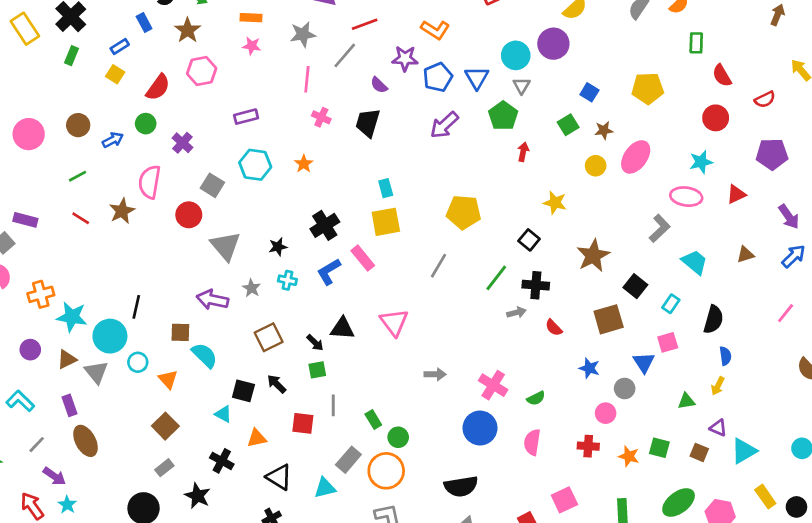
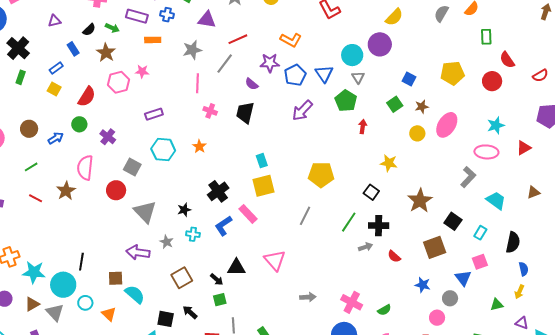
pink star: (252, 46) -> (142, 71), moved
red circle: (716, 118) -> (492, 81), moved

